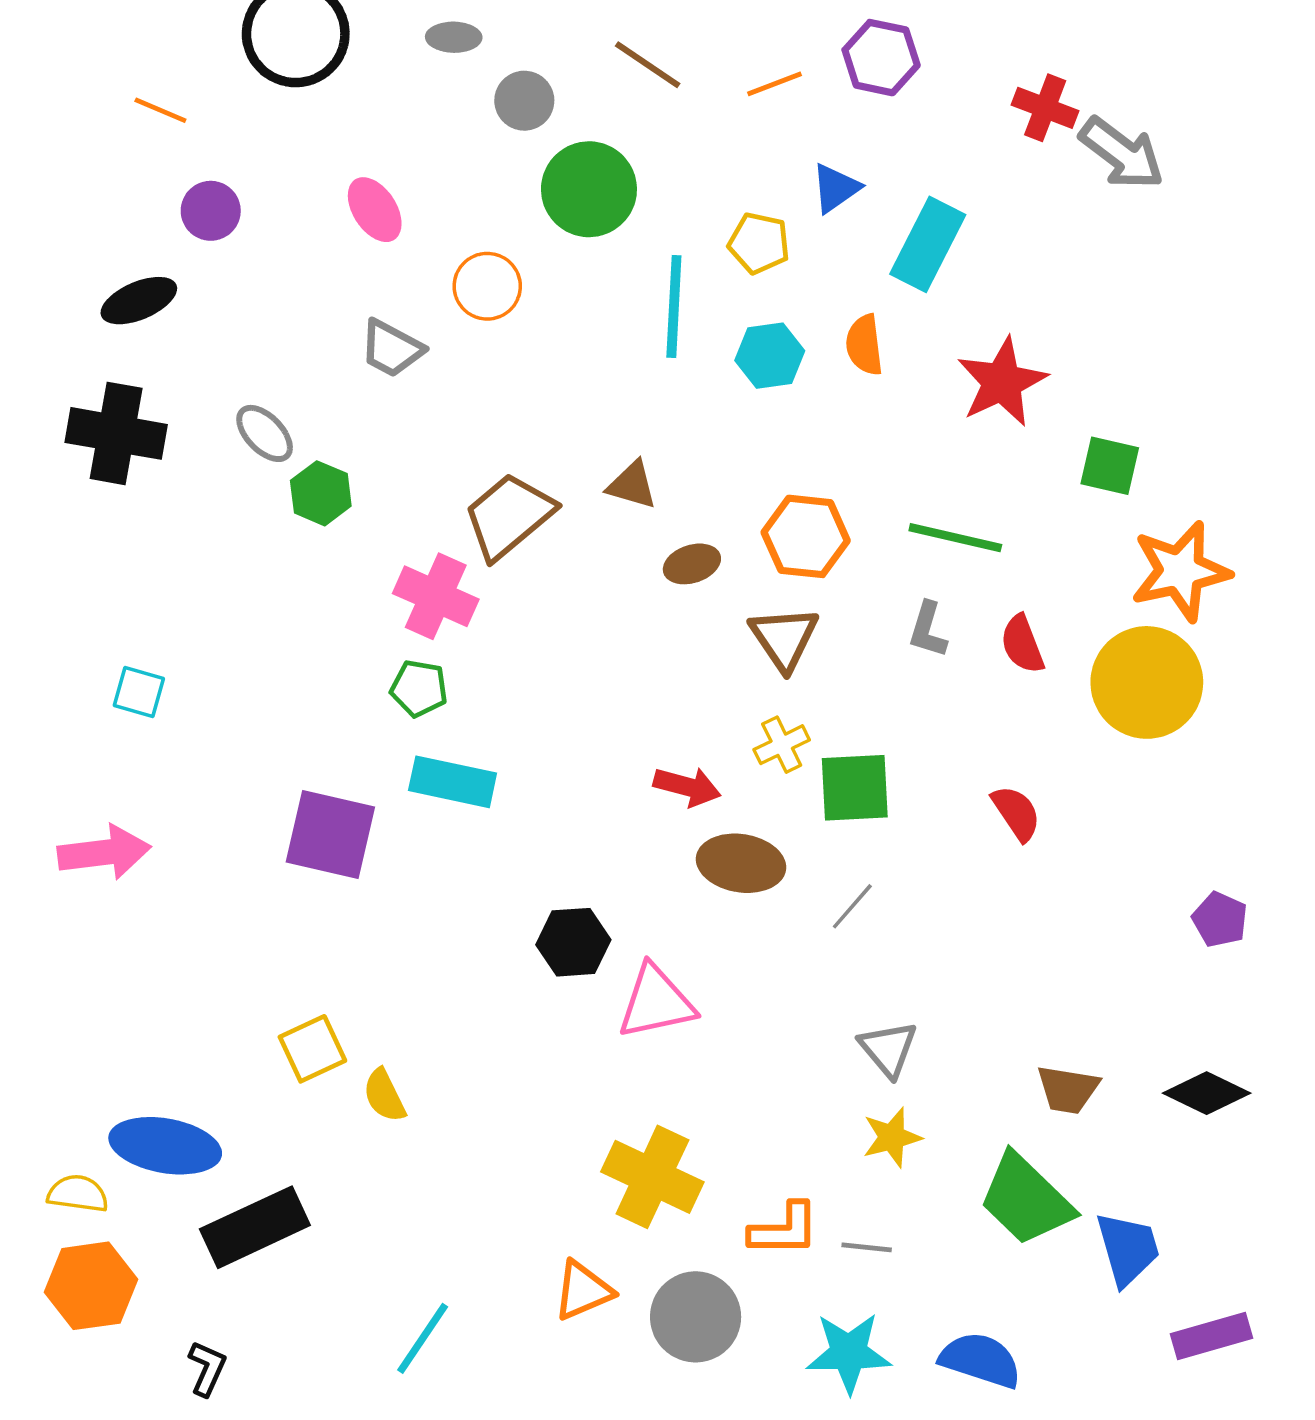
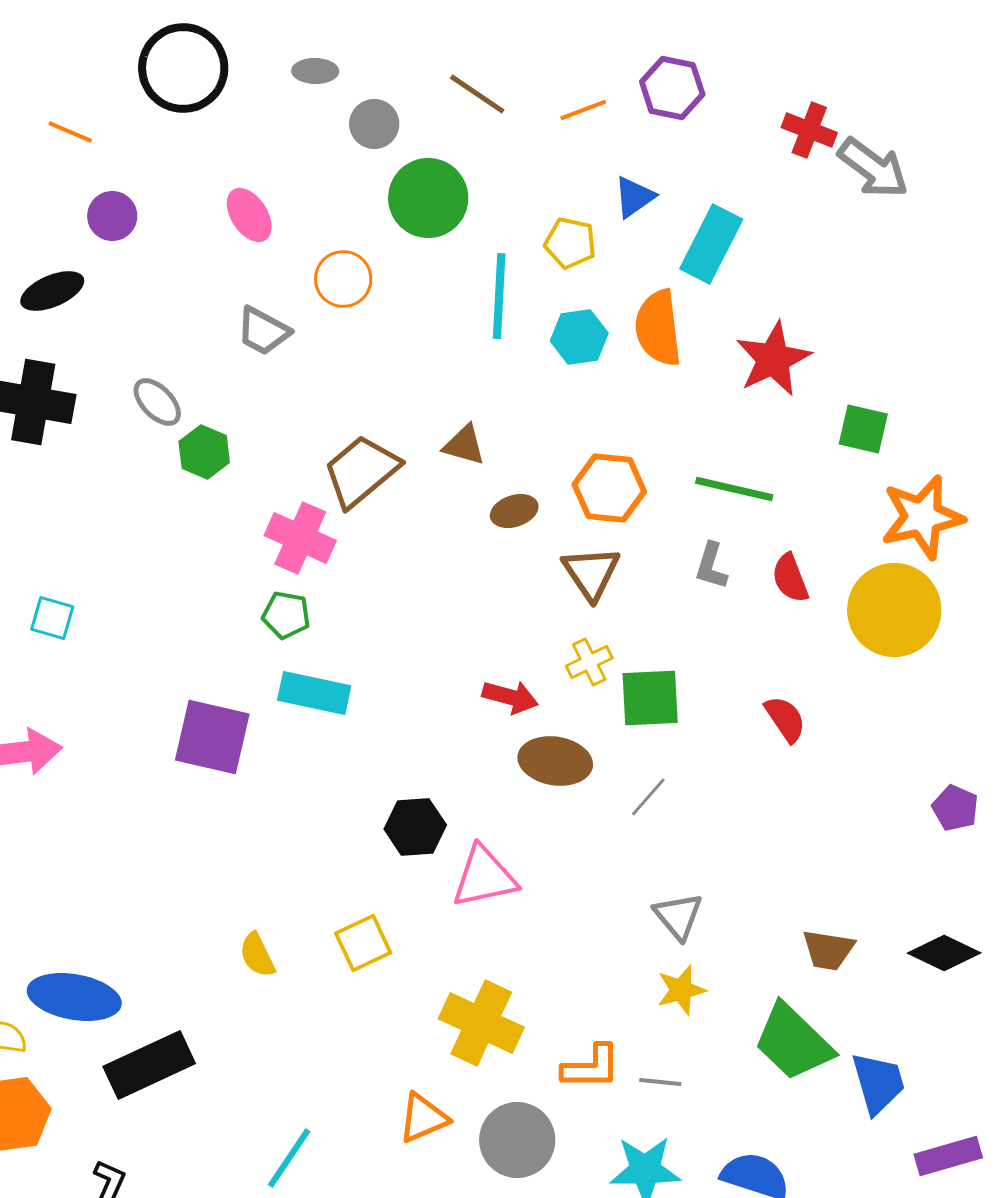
orange semicircle: (864, 345) -> (658, 328), size x1.5
yellow square: (312, 1049) -> (363, 943), moved

